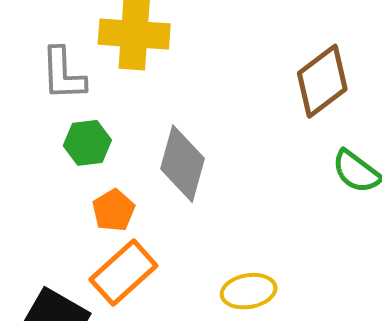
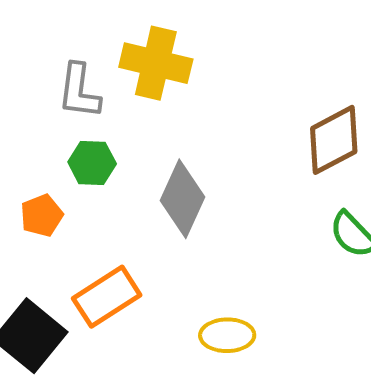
orange pentagon: (114, 210) -> (42, 216), moved

